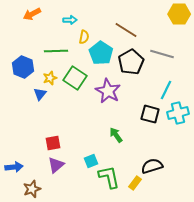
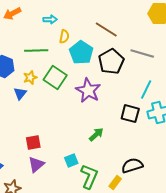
green arrow: (116, 135) -> (96, 134), turned 84
green L-shape: (109, 177) -> (89, 176), turned 35

